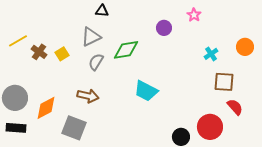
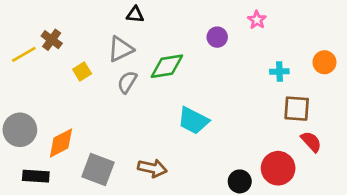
brown cross: (39, 52) -> (52, 40), moved
cyan cross: (211, 54) -> (279, 72), turned 32
brown arrow: (88, 96) -> (152, 168), moved
black rectangle: (16, 128) -> (36, 176), moved

